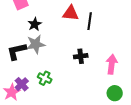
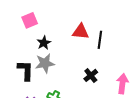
black L-shape: (17, 51) -> (26, 70), turned 105
black cross: (81, 56) -> (91, 75), turned -32

